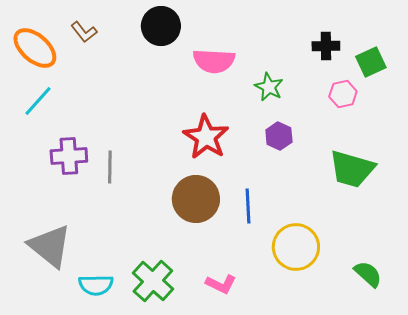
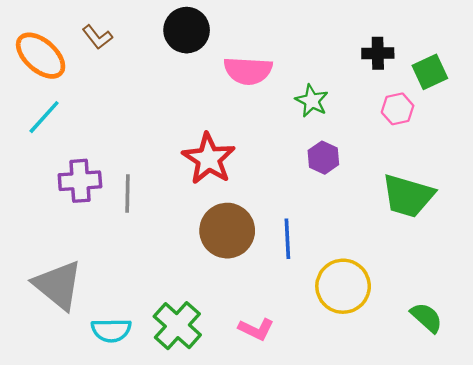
red star: (206, 137) -> (209, 159), moved

